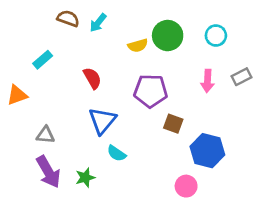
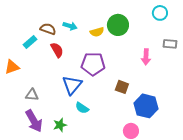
brown semicircle: (68, 18) -> (48, 29), moved
cyan arrow: (98, 23) -> (70, 26), moved, turned -112
cyan circle: (216, 36) -> (160, 13), moved
gray rectangle: (241, 77) -> (170, 44), moved, turned 32
red semicircle: (92, 78) -> (57, 50), moved
purple pentagon: (151, 91) -> (93, 64), moved

